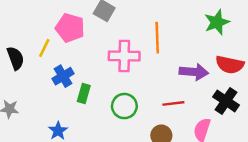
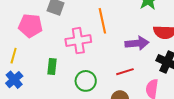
yellow line: (44, 48) -> (14, 56), moved
blue cross: (63, 76) -> (14, 80), moved
green rectangle: (84, 93) -> (52, 67), moved

